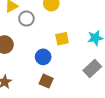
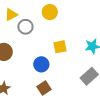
brown square: (46, 81) -> (44, 88), turned 32

